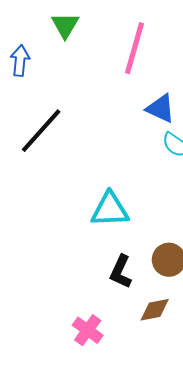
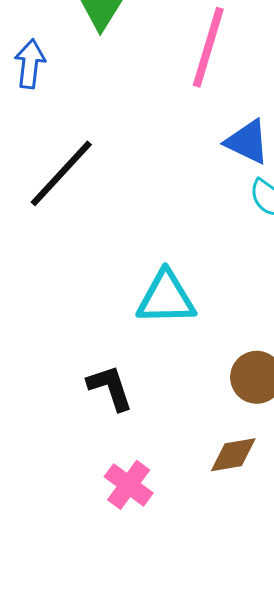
black L-shape: (121, 272) -> (110, 388), moved, turned 136

